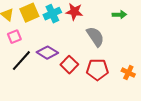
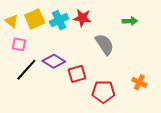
pink square: (14, 37) -> (19, 44), turned 32
red square: (69, 65) -> (77, 74), turned 30
red pentagon: (97, 70) -> (103, 92), moved

